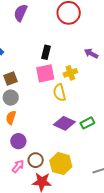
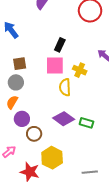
yellow cross: (70, 73) -> (80, 70), turned 32
green rectangle: (87, 123) -> (86, 123), turned 32
purple circle: (18, 141) -> (22, 119), moved
brown circle: (36, 160) -> (34, 134), moved

